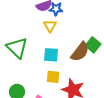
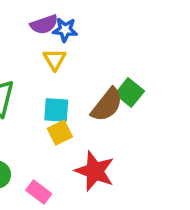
yellow square: (53, 77) -> (60, 133), moved, turned -32

